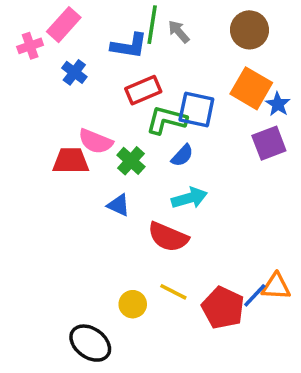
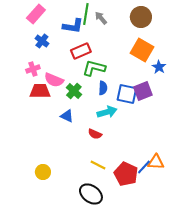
pink cross: (30, 46) -> (33, 69), moved
blue star: (278, 104) -> (159, 67), moved
blue square: (196, 110) -> (127, 94), moved
purple square: (269, 143) -> (143, 91), moved
blue semicircle: (182, 156) -> (103, 88), turned -40
red semicircle: (168, 237) -> (95, 134), size x0.6
yellow circle: (133, 304) -> (43, 172), moved
black ellipse: (90, 343) -> (91, 194), moved

